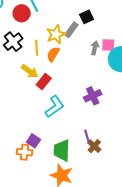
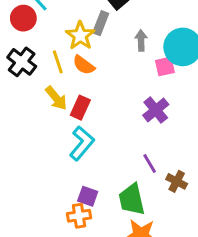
pink square: (108, 45) -> (165, 66), moved
orange semicircle: (53, 54) -> (84, 65), turned -70
yellow arrow: (30, 71) -> (56, 98), turned 30
cyan L-shape: (55, 107) -> (82, 143), moved
purple line: (87, 136) -> (150, 163), moved

